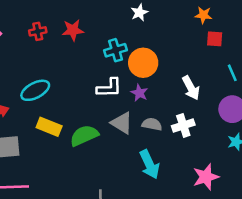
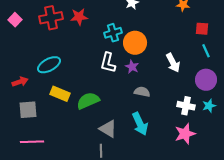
red cross: (38, 31) -> (51, 18), size x1.6
red square: (215, 39) -> (202, 29), moved
white L-shape: (109, 88) -> (108, 63), turned 105
gray triangle: (122, 123) -> (108, 129), moved
white cross: (183, 125) -> (186, 106), moved, turned 30

